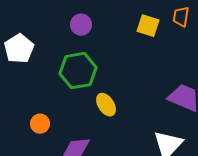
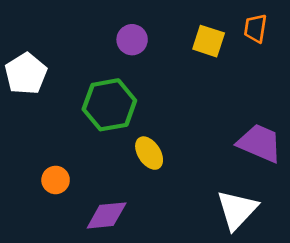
purple circle: (81, 25) -> (132, 40), moved

